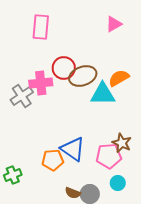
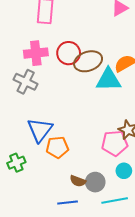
pink cross: (41, 83) -> (36, 53), moved
gray cross: (22, 96) -> (26, 82), turned -30
blue triangle: (73, 149) -> (40, 130), moved, turned 32

